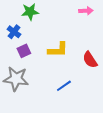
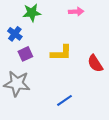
pink arrow: (86, 11) -> (76, 12), moved
blue line: (64, 86) -> (65, 100), moved

